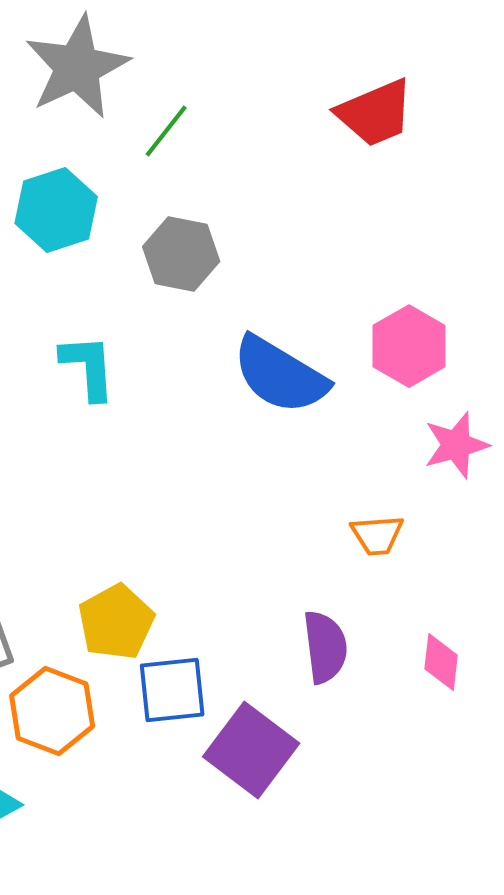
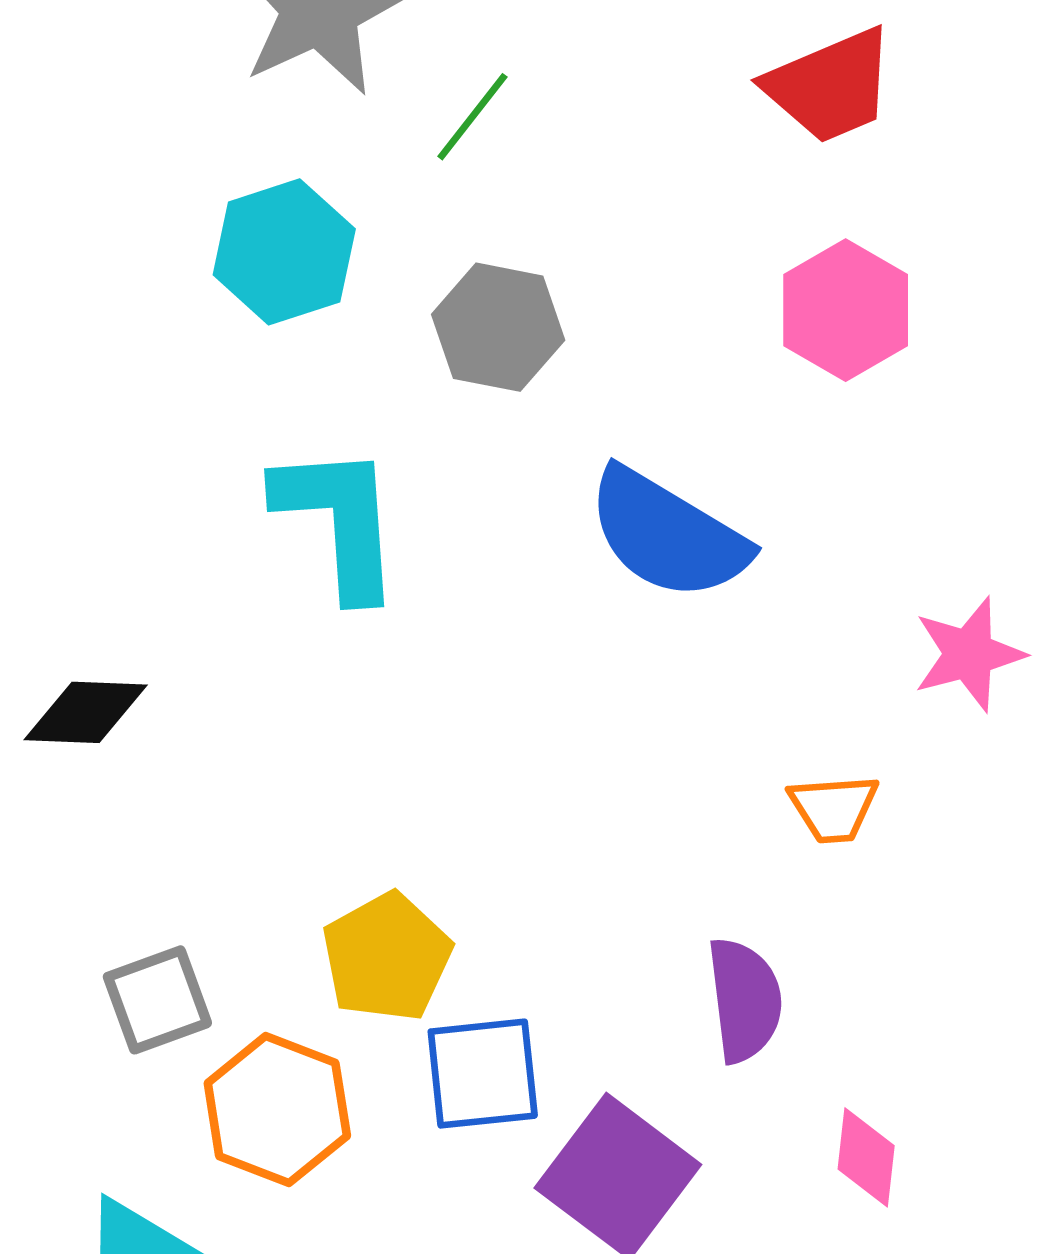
pink hexagon: (409, 346) -> (846, 310), moved
cyan L-shape: (88, 367) -> (339, 521), size x1.4
pink diamond: (441, 662) -> (866, 1157), moved

